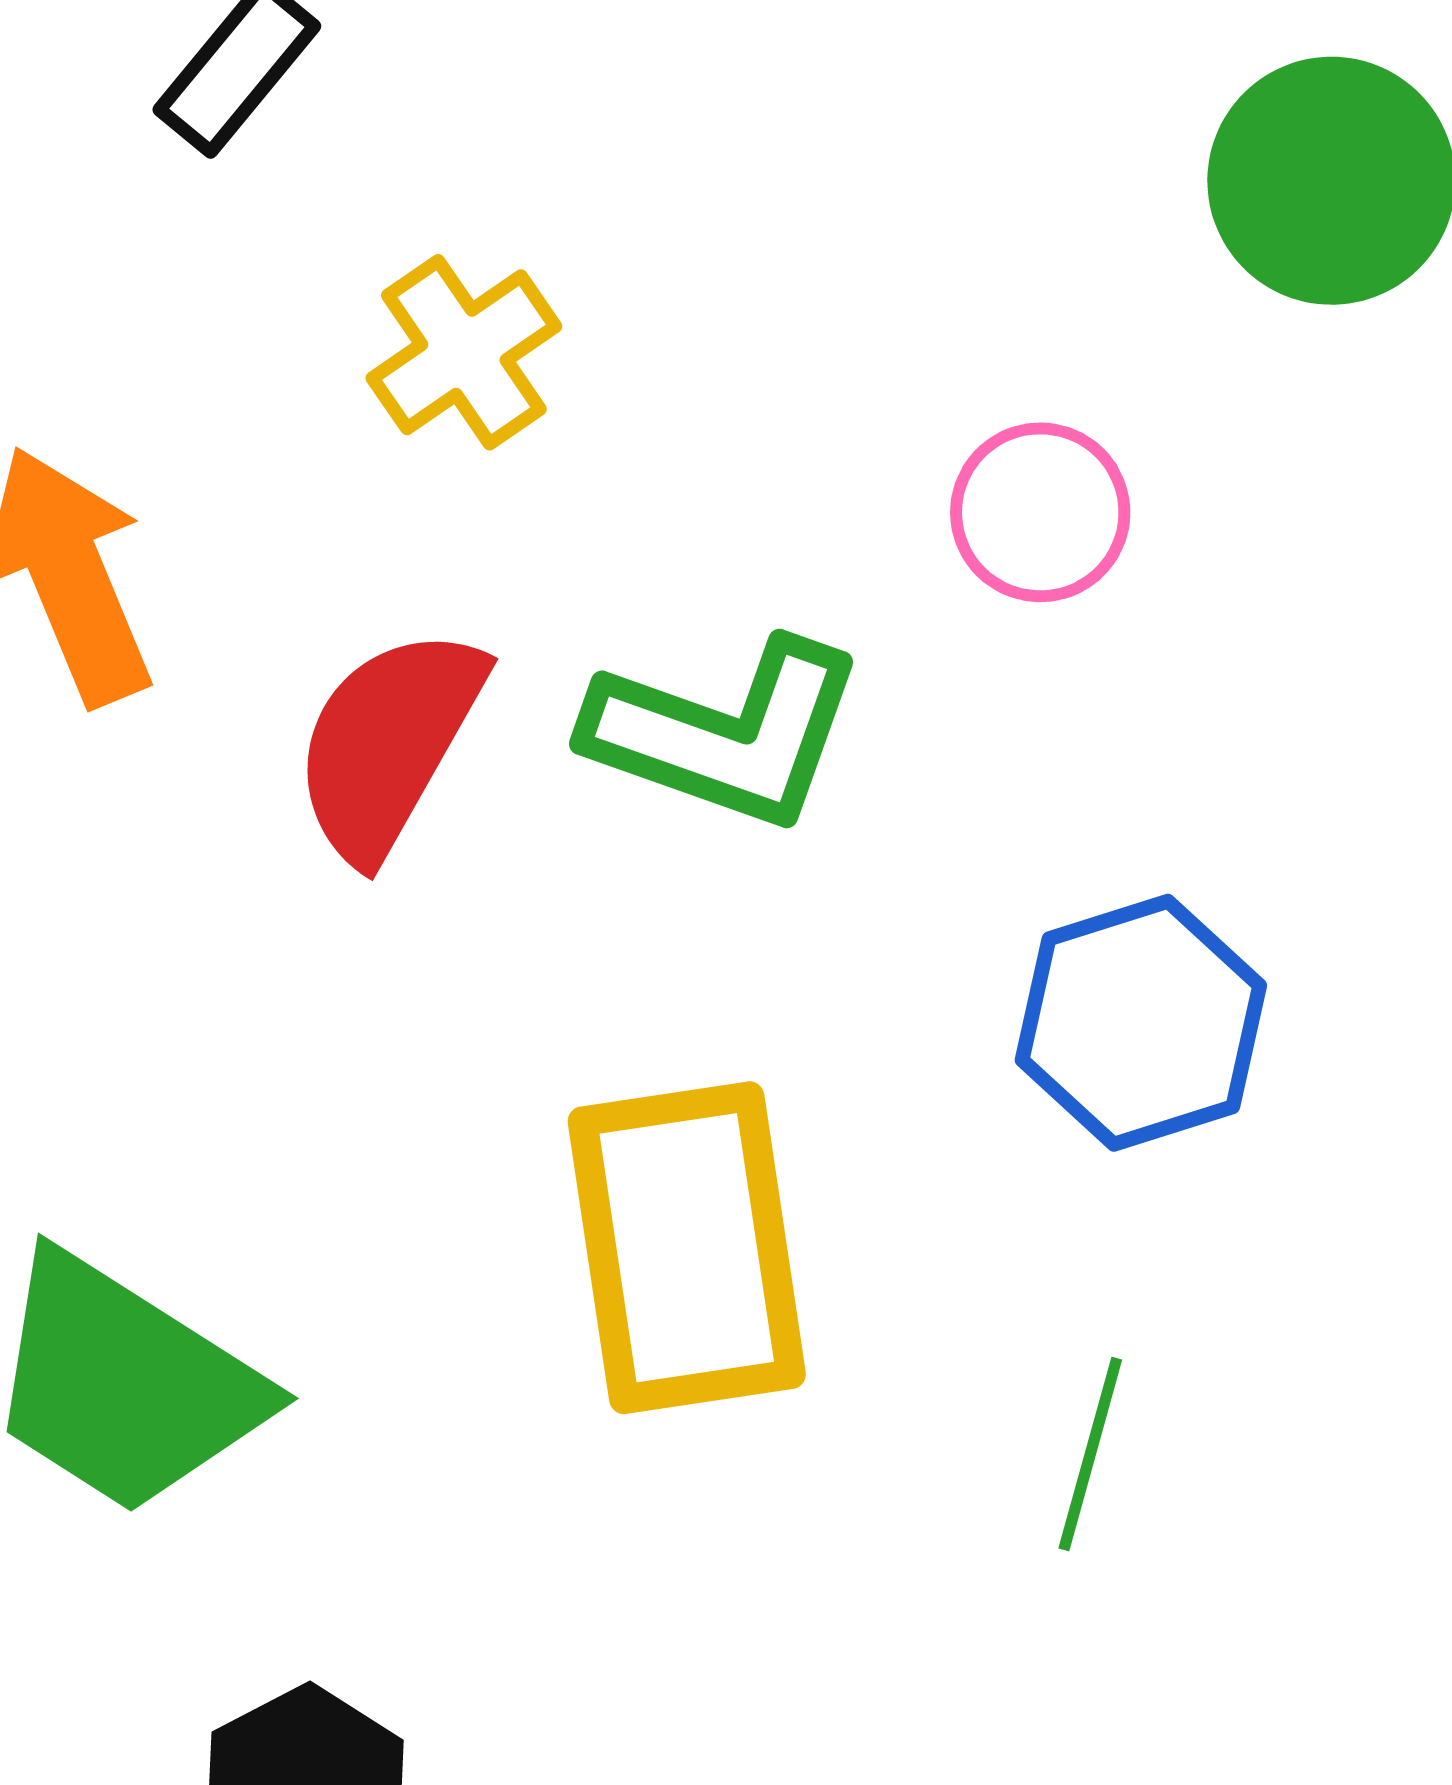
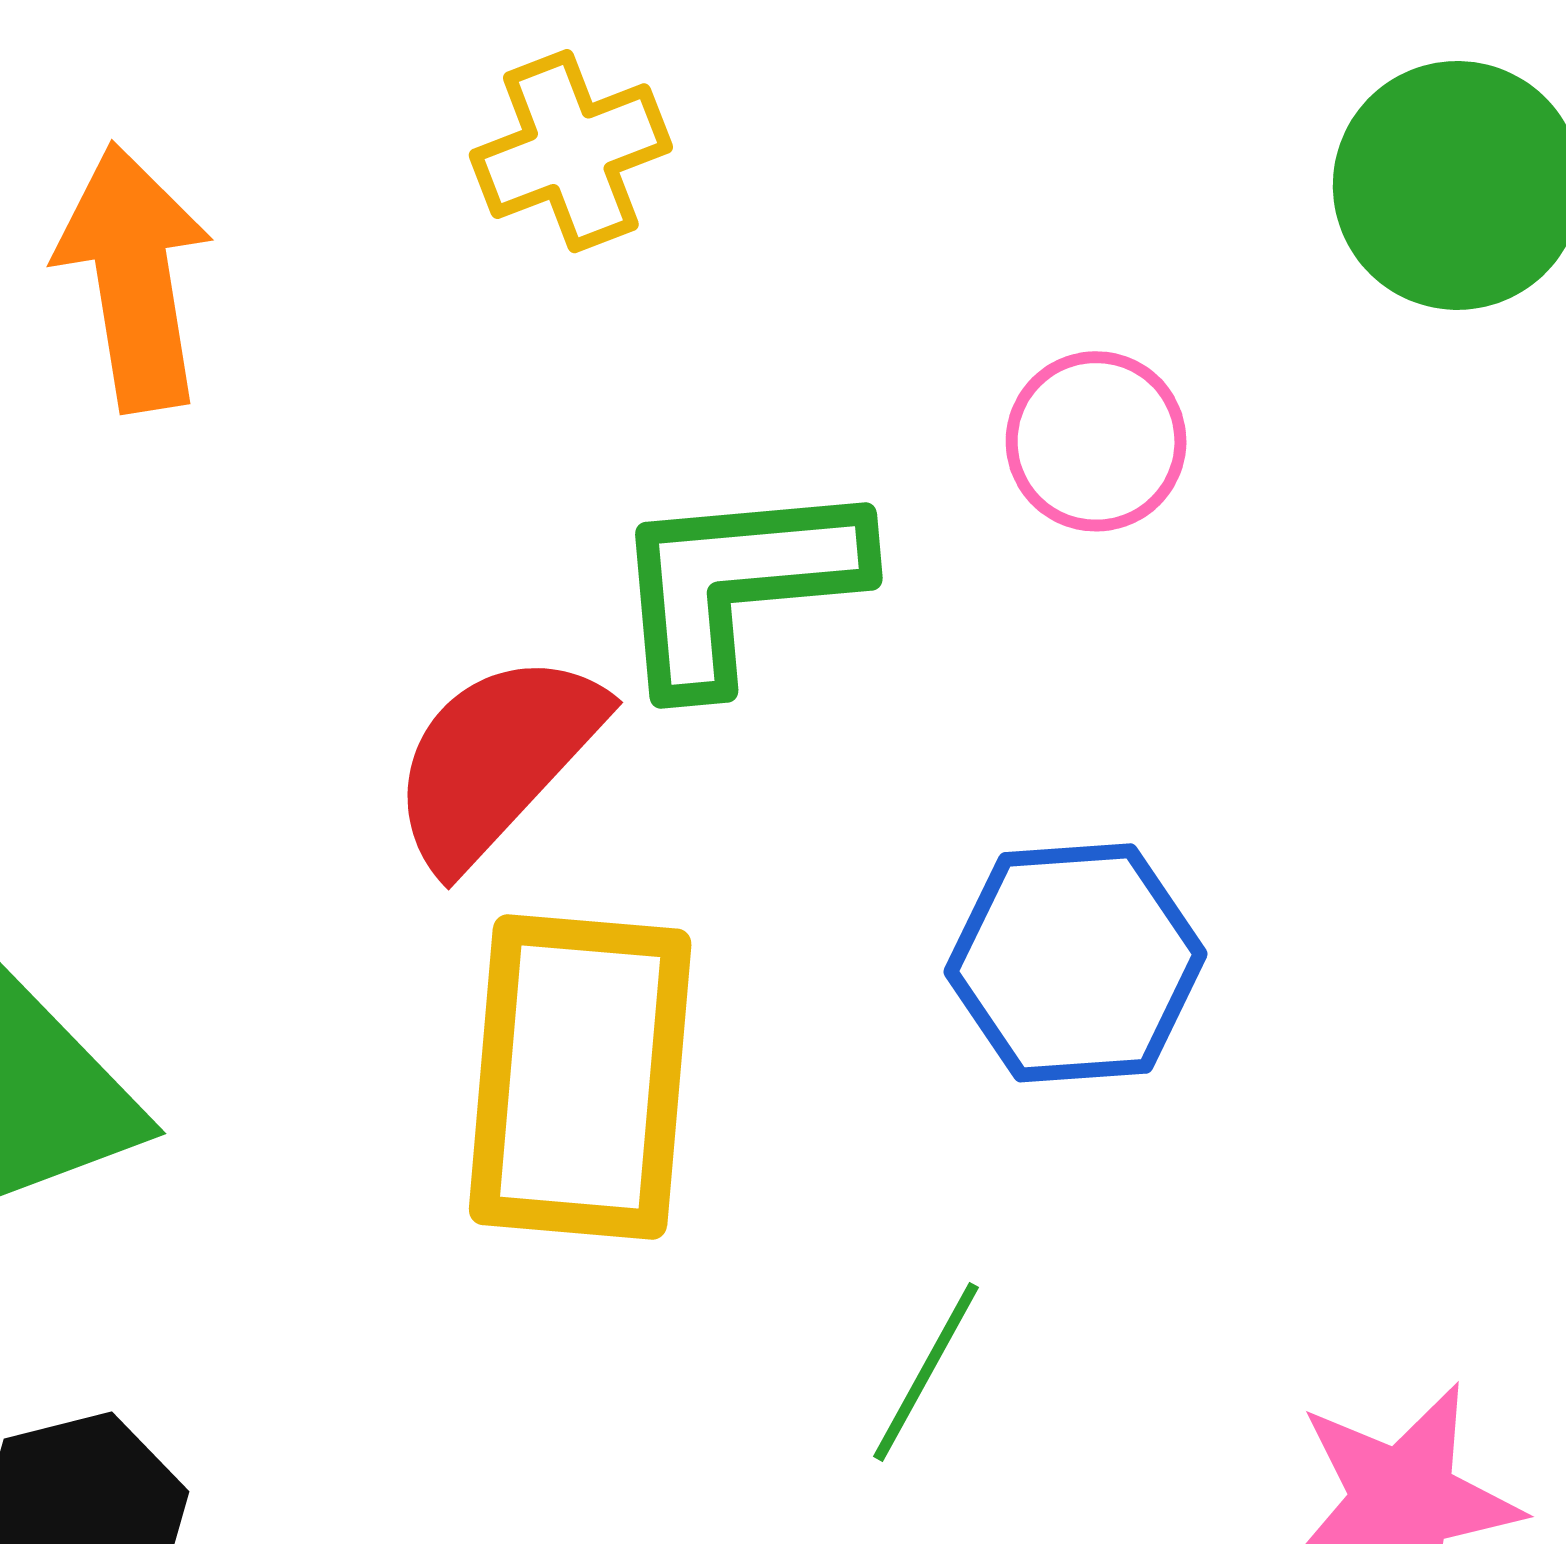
green L-shape: (725, 733) -> (737, 584), turned 142
red semicircle: (388, 743) -> (496, 759), moved

